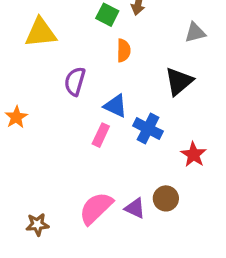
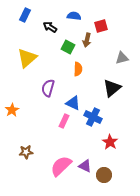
yellow triangle: (41, 33) -> (27, 58), turned -35
red star: (194, 155) -> (110, 142), moved
brown circle: (166, 198) -> (104, 175), moved
brown star: (37, 224) -> (26, 152), moved

